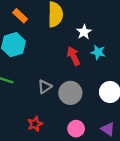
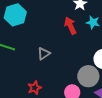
gray circle: (70, 93) -> (88, 76), moved

